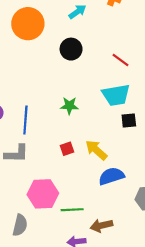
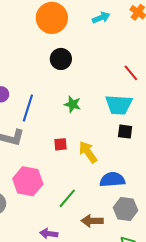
black circle: (71, 49) -> (61, 59), moved
blue semicircle: (111, 176) -> (112, 180), moved
green line: (72, 210) -> (67, 198), moved, turned -60
brown arrow: (101, 226) -> (92, 221), moved

